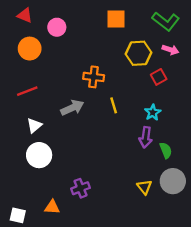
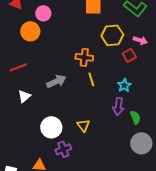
orange circle: (30, 49) -> (30, 31), moved
pink arrow: (170, 50) -> (140, 40), moved
orange cross: (94, 77) -> (84, 57), moved
white circle: (39, 155) -> (51, 127), moved
yellow triangle: (144, 187) -> (83, 125), moved

